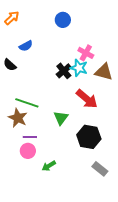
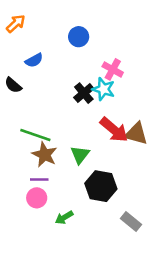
blue circle: (63, 20) -> (79, 37), moved
brown triangle: (104, 72) -> (136, 134), moved
brown star: (18, 118) -> (45, 155), moved
black hexagon: (89, 137) -> (101, 186), moved

